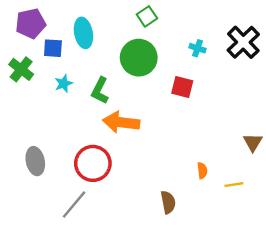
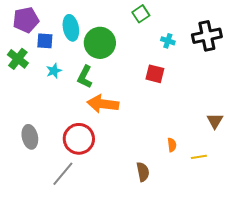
green square: (147, 16) -> (141, 14), moved
black cross: (243, 42) -> (207, 36), turned 32
green circle: (139, 58) -> (100, 43), moved

